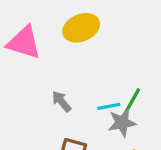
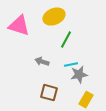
gray arrow: (61, 101) -> (42, 62), turned -32
green line: (132, 101) -> (66, 40), moved

